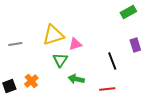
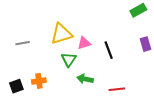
black line: (112, 61) -> (109, 50), moved
orange cross: (31, 81) -> (39, 81), turned 32

